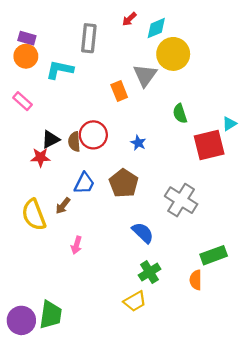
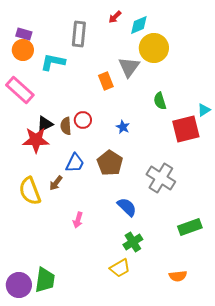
pink rectangle: (22, 101) -> (20, 90), size x1.6
red circle: (93, 135) -> (83, 120), size x0.7
red star: (40, 157) -> (36, 140), size x1.5
pink arrow: (76, 245) -> (78, 220), moved
orange semicircle: (196, 280) -> (178, 276), moved, turned -96

